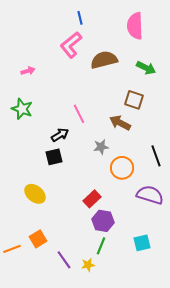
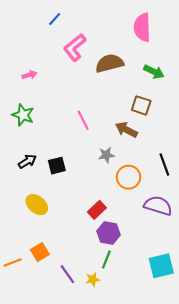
blue line: (80, 18) -> (55, 19), moved, turned 56
black arrow: (60, 135) -> (27, 161), moved
cyan square: (142, 243) -> (161, 266), moved, size x1.4

